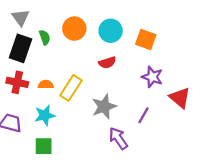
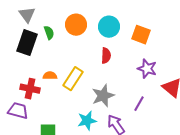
red semicircle: (107, 63) -> (106, 56), turned -70
red cross: (17, 82) -> (30, 89), moved
cyan star: (45, 115) -> (87, 121), moved

